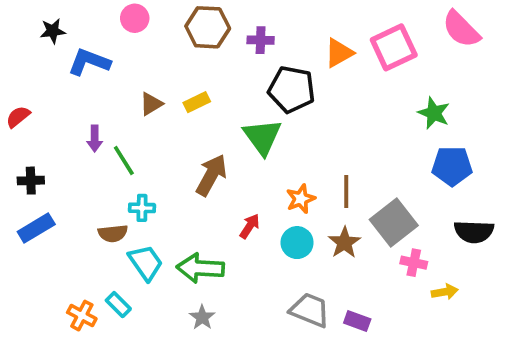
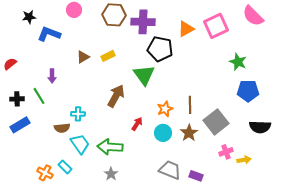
purple cross: (261, 40) -> (143, 22), size x1.6
green line: (124, 160) -> (39, 96), moved
pink cross: (414, 263) -> (226, 152), moved, turned -32

